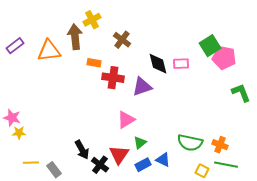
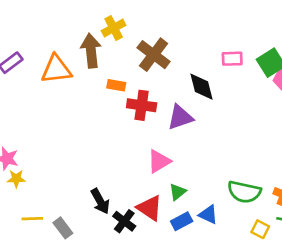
brown cross: (122, 40) -> (154, 55), size x1.4
pink rectangle: (181, 64) -> (232, 59), moved
red triangle: (119, 155) -> (150, 208), turned -30

